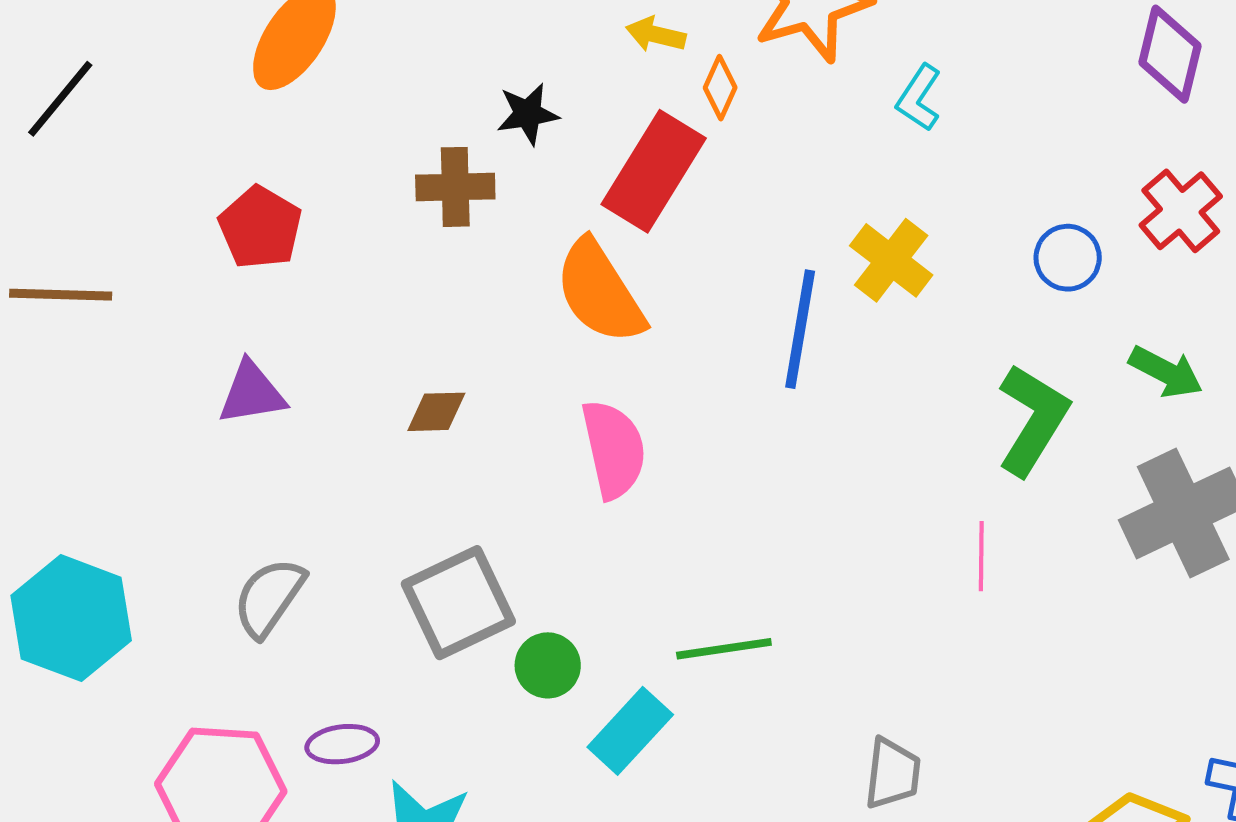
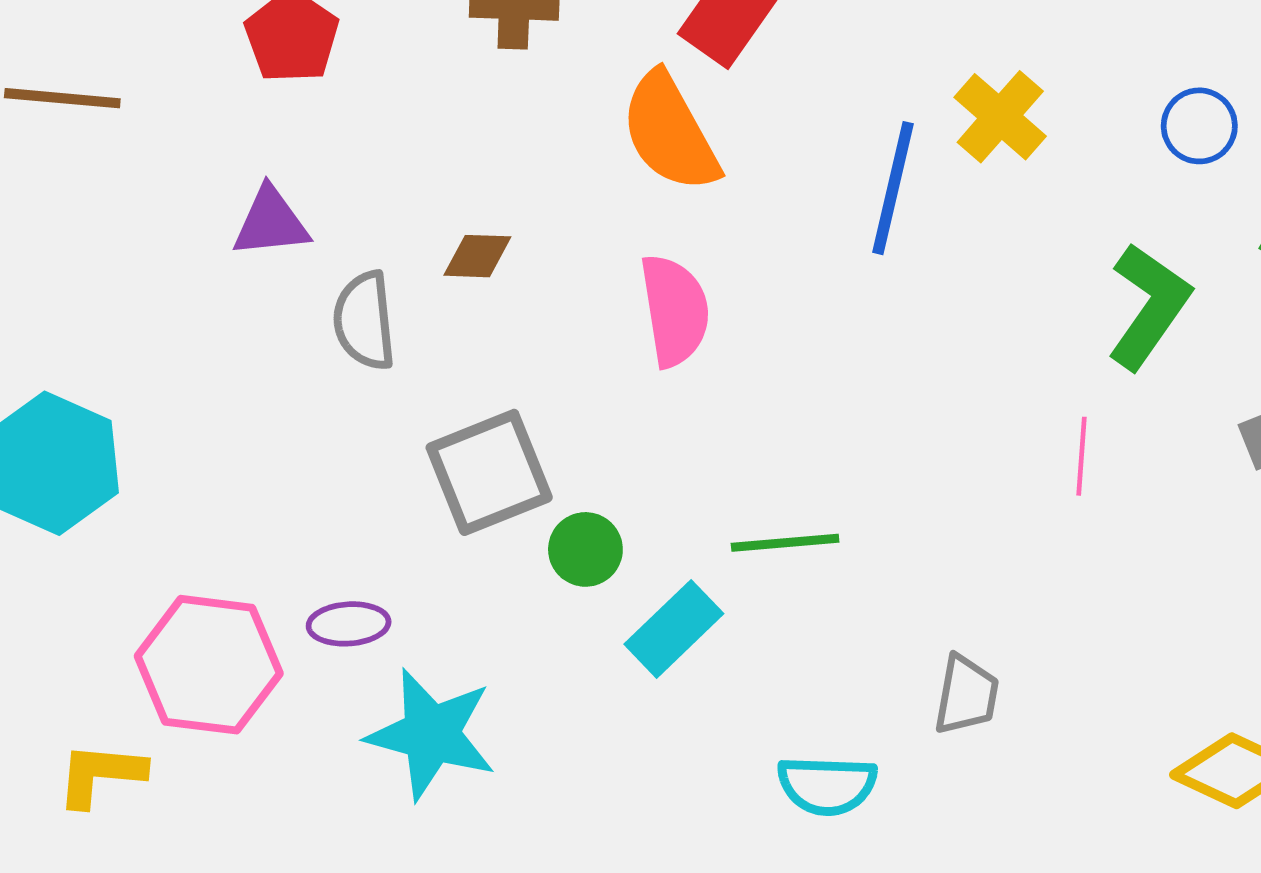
gray semicircle: (269, 597) -> (364, 321), moved, turned -44

